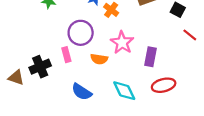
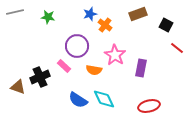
pink rectangle: (66, 55) -> (64, 66), turned -32
red ellipse: (164, 85) -> (149, 106), moved
cyan diamond: (124, 91) -> (104, 99), moved

